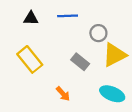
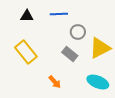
gray circle: (98, 33) -> (78, 32), moved

